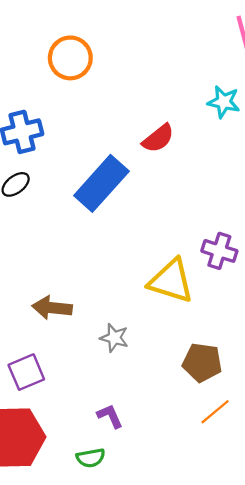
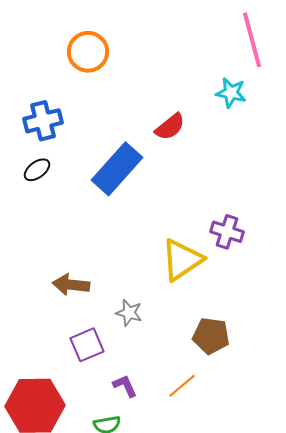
yellow triangle: (171, 281) -> (182, 260), turned -51
purple square: (26, 372) -> (87, 345), moved
orange line: (215, 412) -> (182, 386), moved

